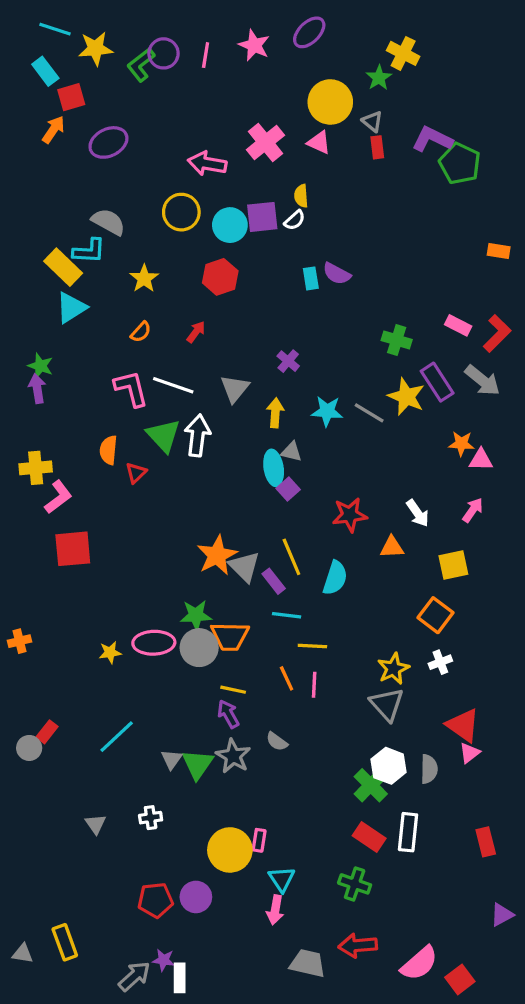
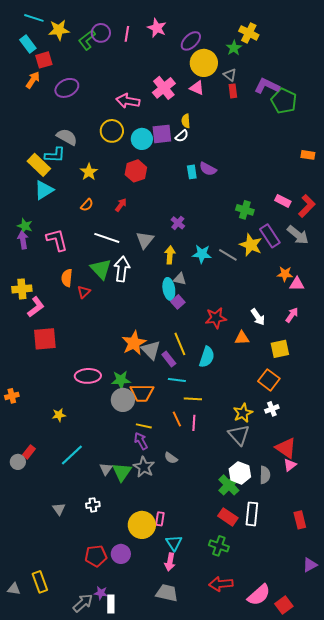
purple ellipse: (309, 32) -> (191, 41), moved
pink L-shape: (131, 389) -> (57, 240), moved
pink ellipse: (154, 643) -> (88, 376), moved
yellow star: (110, 652) -> (59, 415), moved
gray trapezoid: (308, 963) -> (167, 593), moved

